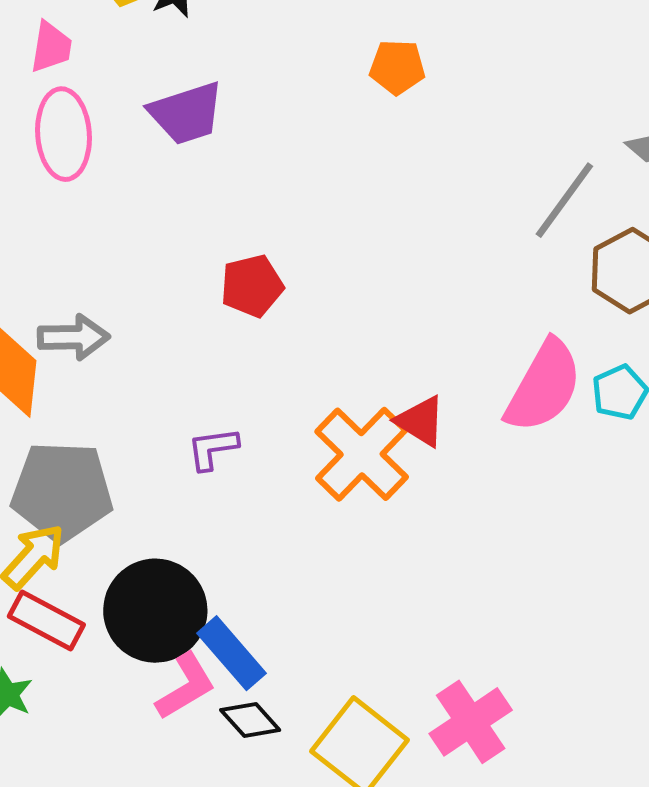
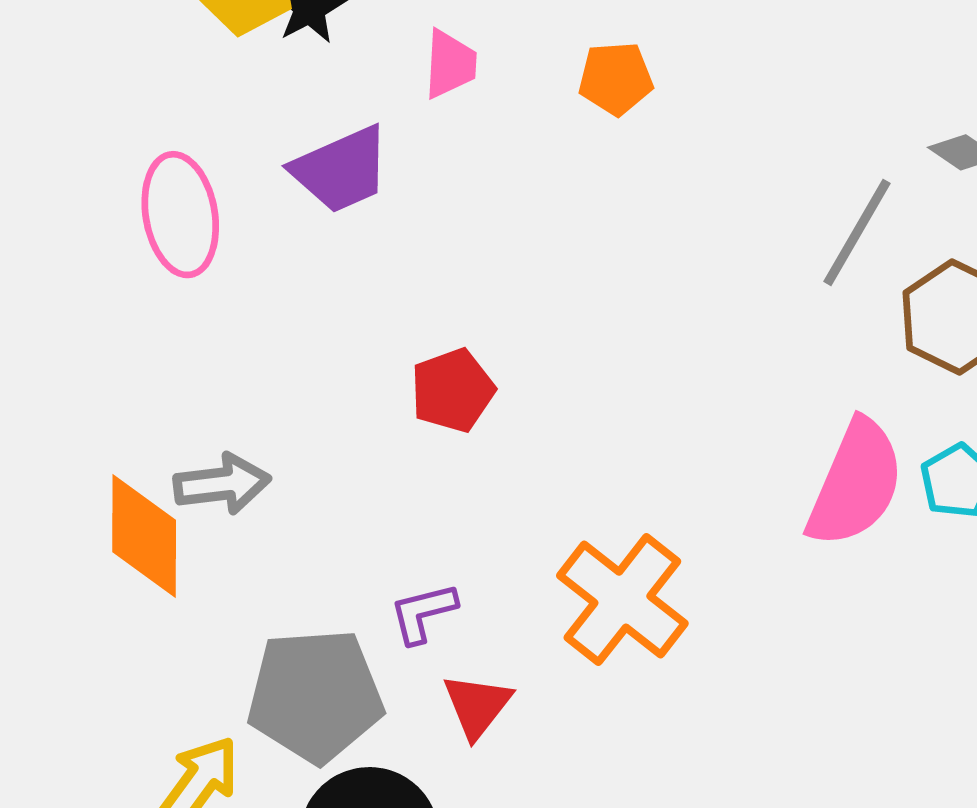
pink trapezoid: (51, 47) -> (450, 64), moved
red triangle: (421, 421) -> (477, 706), moved, turned 42
gray pentagon: (62, 491) -> (315, 696), moved

